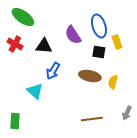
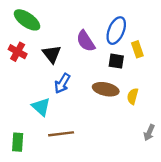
blue ellipse: (99, 26) -> (116, 31), turned 40
black triangle: (44, 46) -> (52, 54), turned 48
brown line: (92, 119) -> (61, 134), moved

